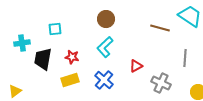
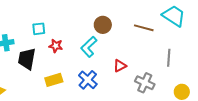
brown circle: (106, 19) -> (103, 25), moved
red star: (72, 57) -> (56, 46), moved

